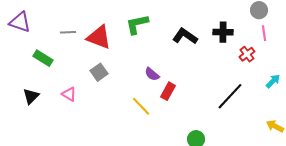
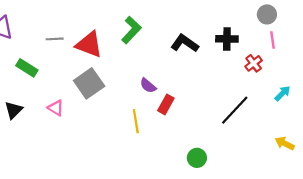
green L-shape: (137, 24) -> (131, 30), turned 145
gray square: (99, 72) -> (89, 83), size x1.5
yellow line: (141, 106) -> (136, 121), turned 35

